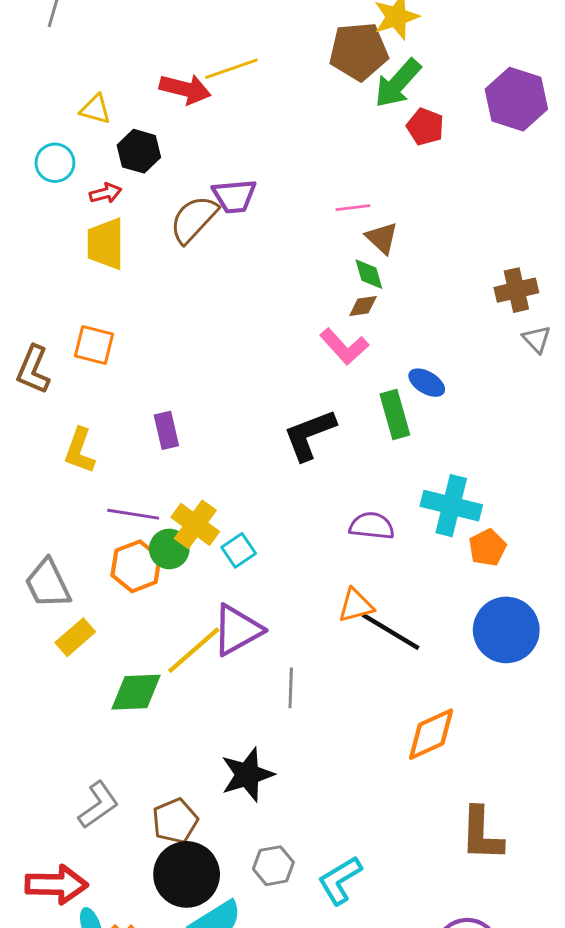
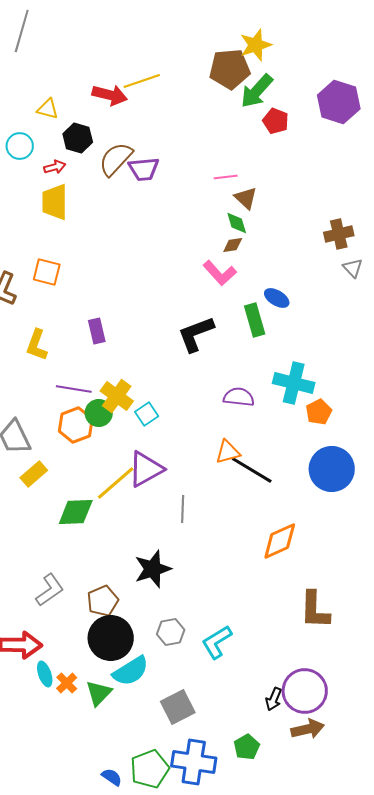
brown semicircle: (194, 219) -> (116, 159), moved

